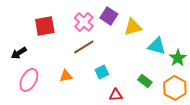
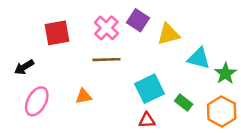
brown line: (84, 47) -> (106, 60), turned 30
cyan square: (102, 72) -> (149, 89), moved, size x1.6

